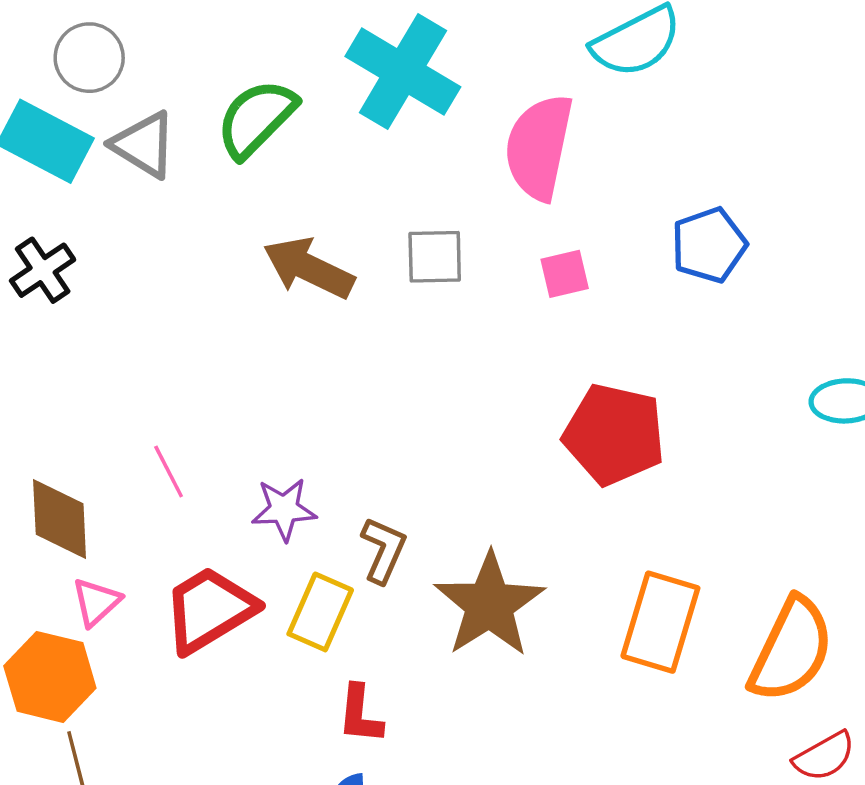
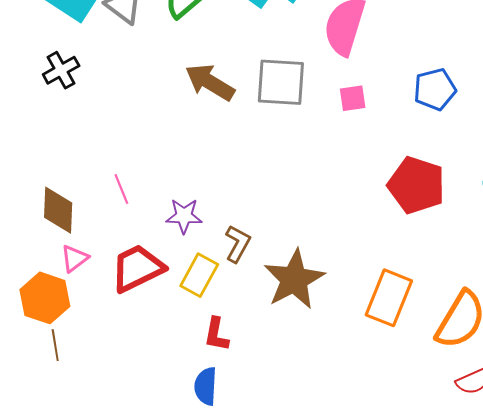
gray square: (435, 257) -> (281, 82), size x1.5
red pentagon: (614, 434) -> (416, 185), moved

